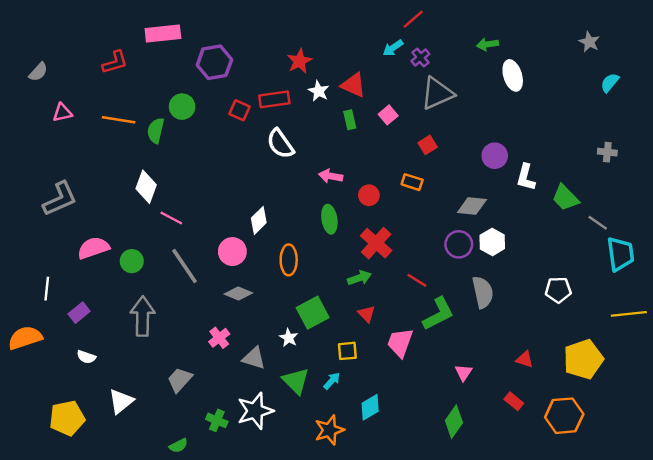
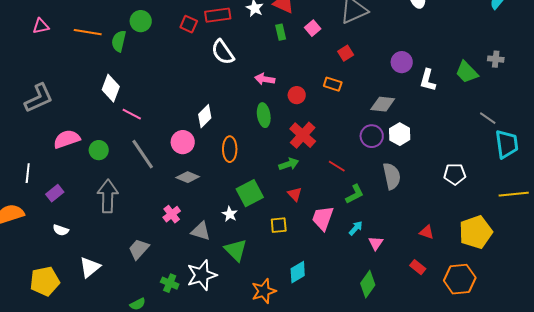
green trapezoid: (565, 198) -> (467, 72), moved
green L-shape: (438, 314) -> (355, 194), size x0.7
cyan arrow: (332, 381) -> (356, 228), moved

